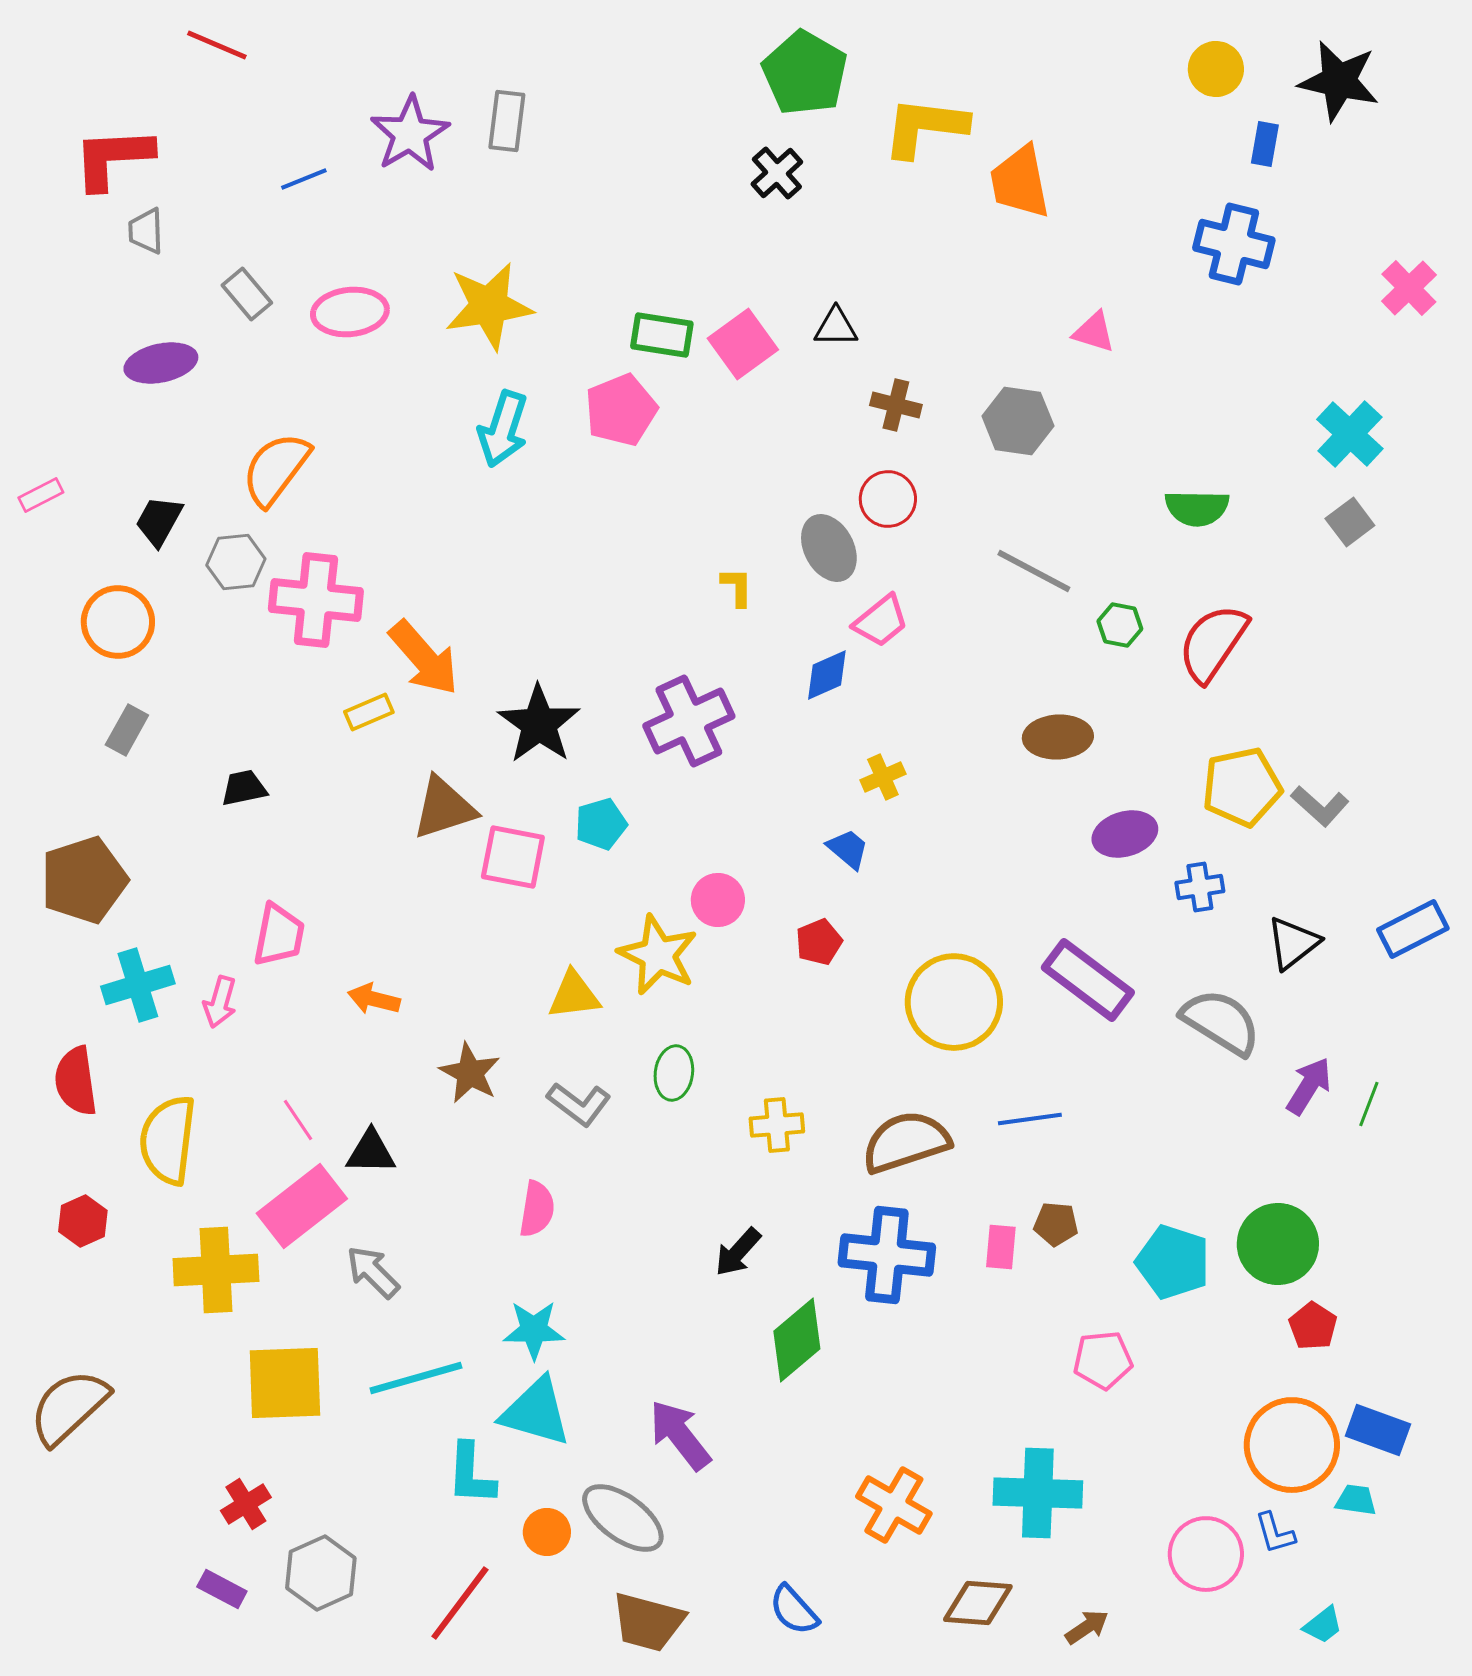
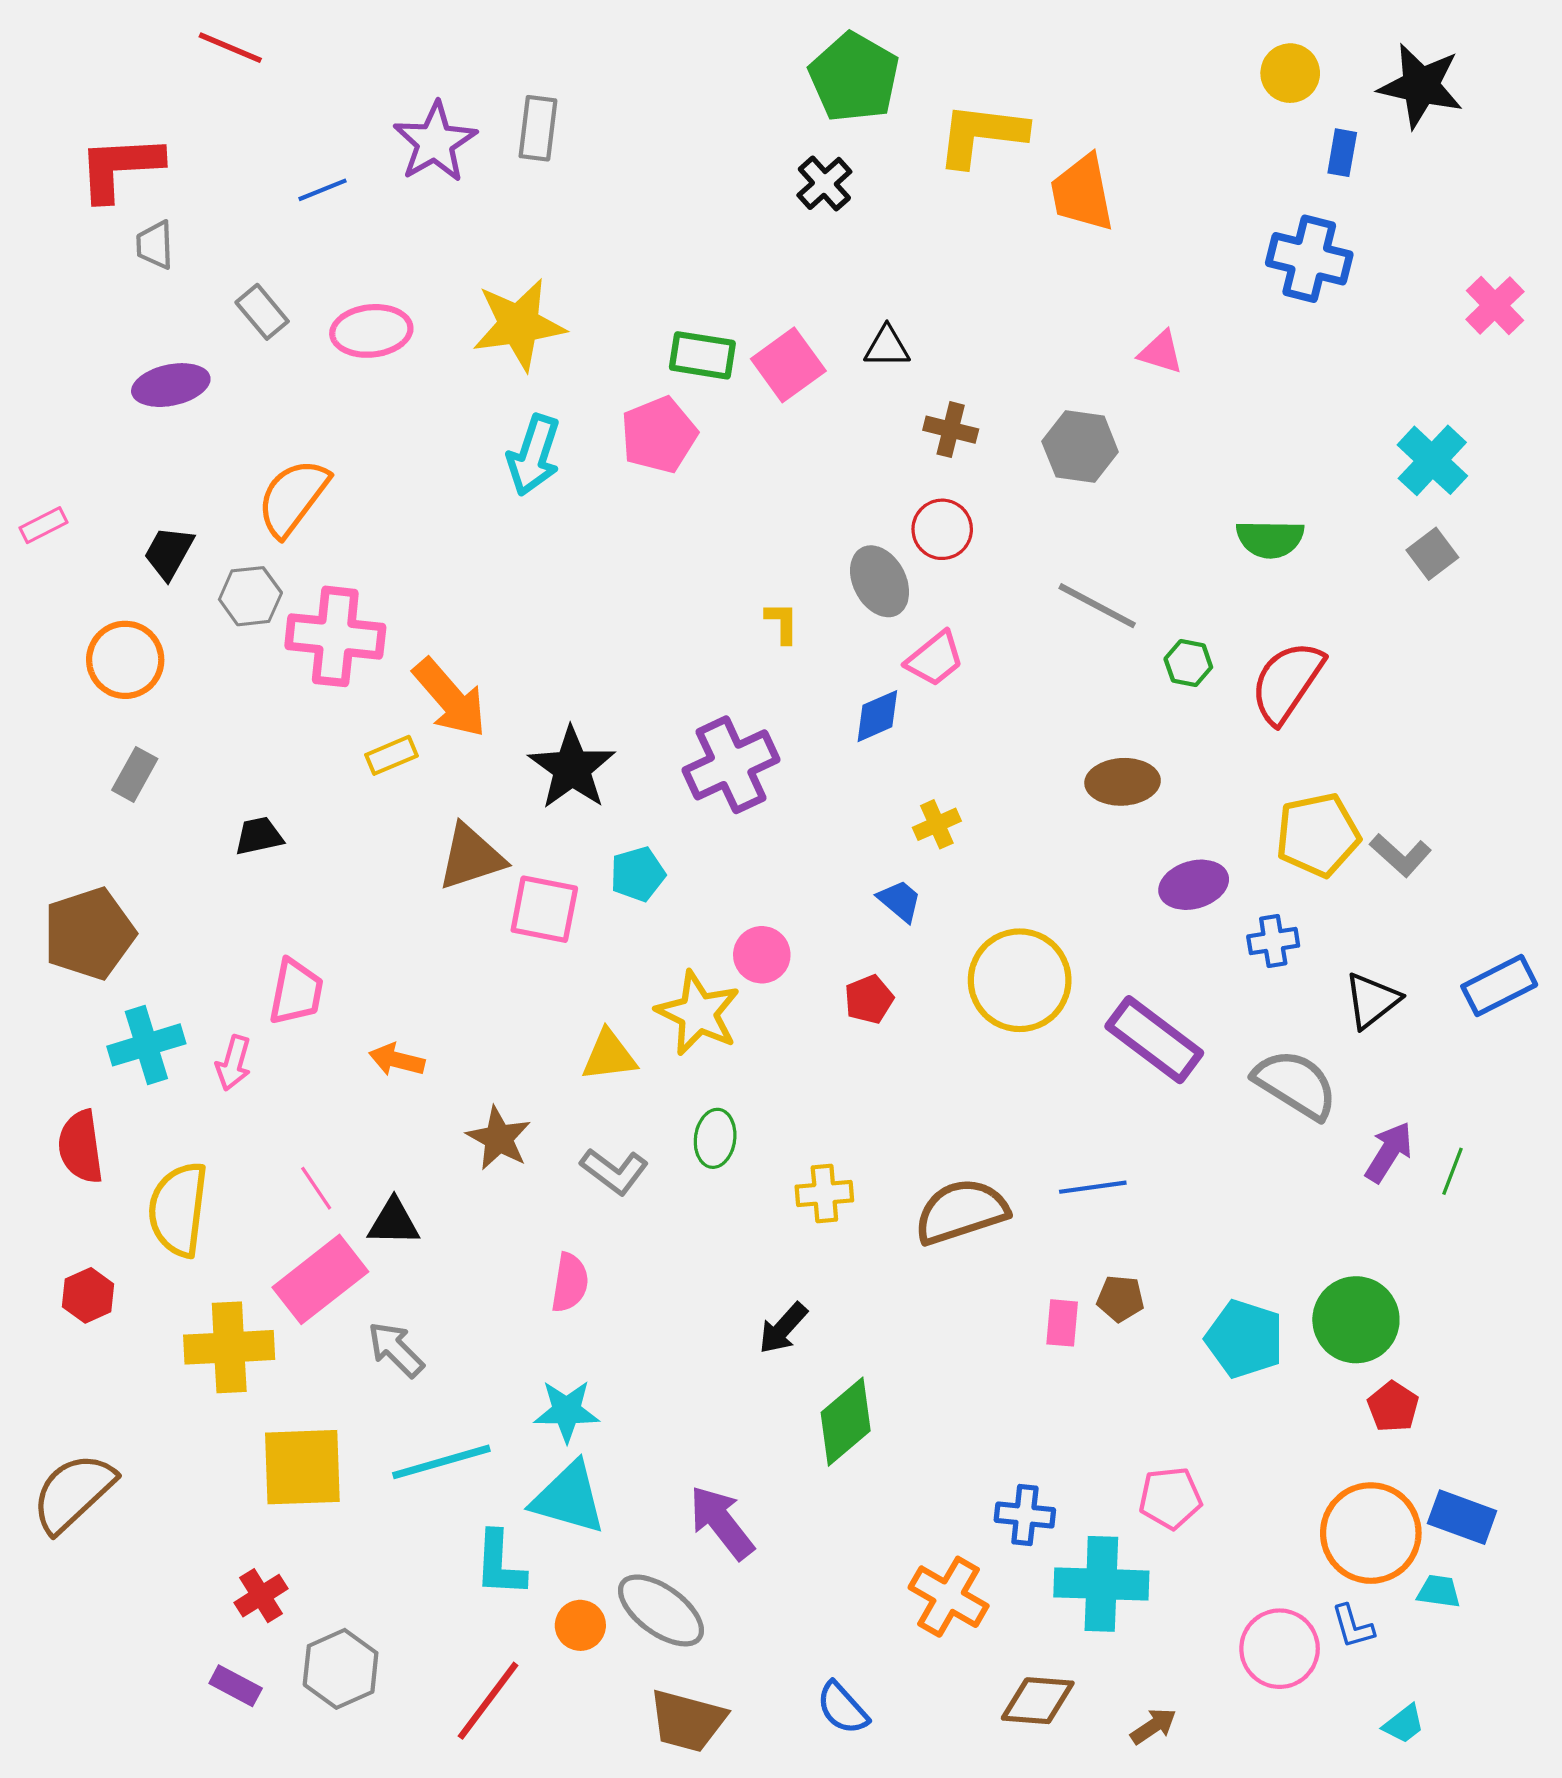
yellow circle: (954, 1002) -> (1020, 980), moved
blue cross: (887, 1255) -> (1025, 1515), moved, size x0.6
pink pentagon: (1103, 1360) -> (1170, 1498), moved

